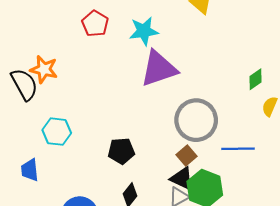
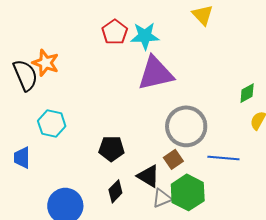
red pentagon: (95, 24) -> (115, 32), moved
black triangle: (182, 178) -> (148, 176), moved

